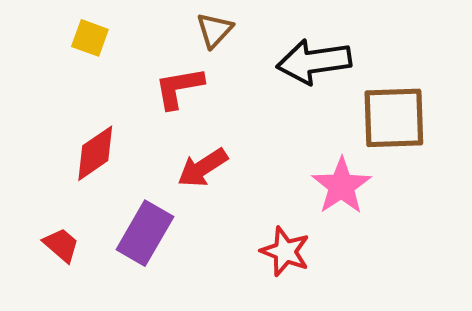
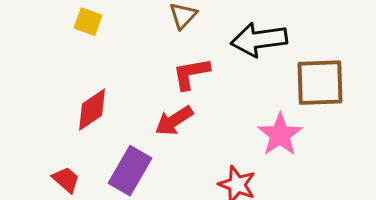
red L-shape: (179, 88) -> (191, 74), moved

